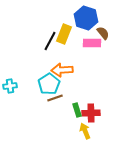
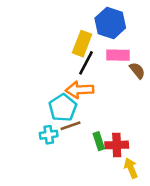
brown semicircle: (103, 33) -> (137, 71), moved
black line: (50, 41) -> (86, 63), moved
cyan cross: (10, 86) -> (49, 135), moved
yellow arrow: (85, 131) -> (131, 168), moved

